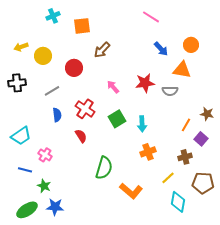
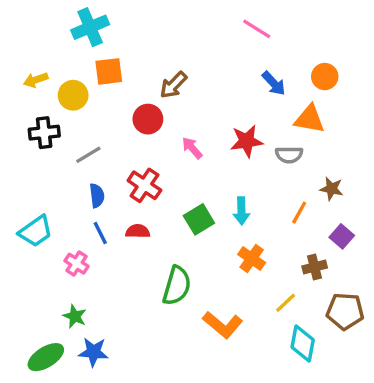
cyan cross: (53, 16) -> (90, 27), size x1.5
orange square: (82, 26) -> (109, 71), moved
red circle: (74, 68) -> (148, 119), moved
black cross: (17, 83) -> (44, 133), moved
brown star: (207, 114) -> (332, 189), moved
green square: (117, 119) -> (199, 219), moved
orange line: (186, 125) -> (299, 213), moved
red semicircle: (81, 136) -> (138, 231), turned -56
orange cross: (148, 152) -> (252, 258), turned -35
blue line: (25, 170) -> (100, 233), moved, turned 48

